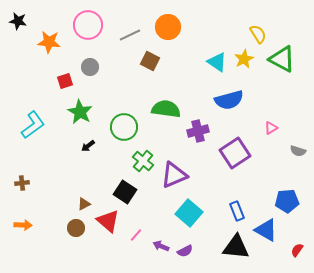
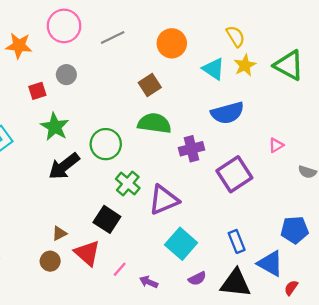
orange circle: (168, 27) -> (172, 43), moved
yellow semicircle: (258, 34) -> (236, 36), moved
brown square: (150, 61) -> (150, 85), moved, turned 30
black arrow: (88, 146) -> (64, 166), size x2.0
red semicircle: (297, 250) -> (291, 288), moved
purple semicircle: (185, 251) -> (197, 279), moved

